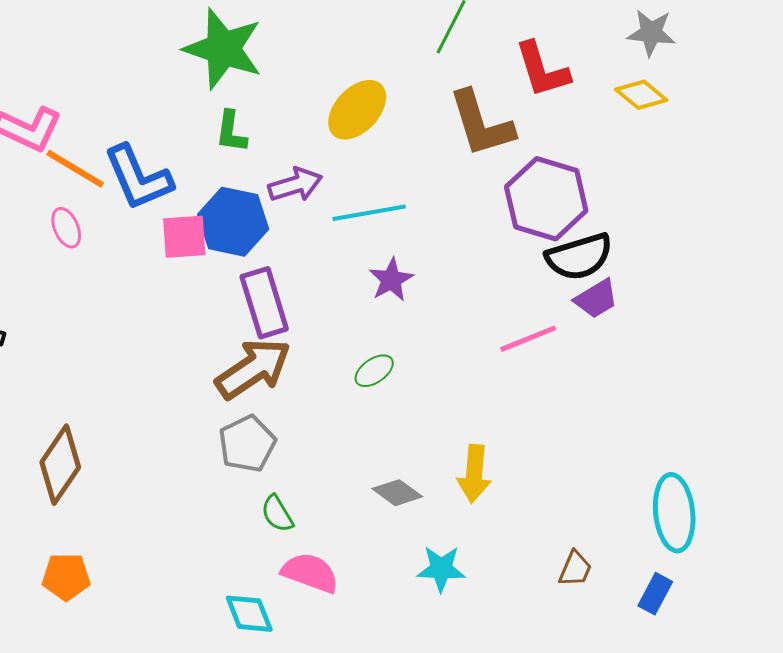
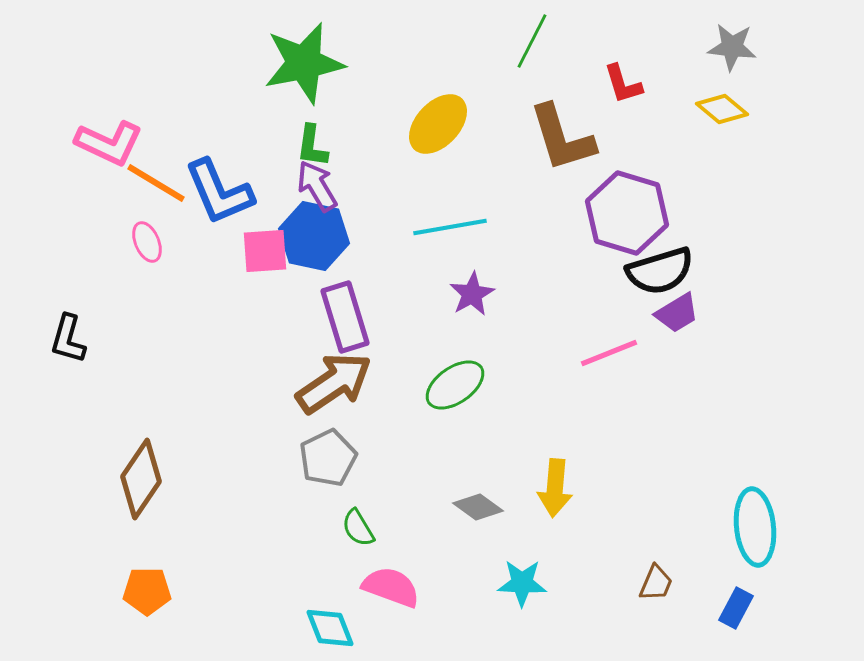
green star: (223, 49) -> (304, 63), turned -30
red L-shape: (542, 70) -> (623, 84), size x0.7
purple arrow: (295, 185) -> (317, 186), moved, turned -104
green ellipse: (374, 371) -> (455, 385), size x1.5

